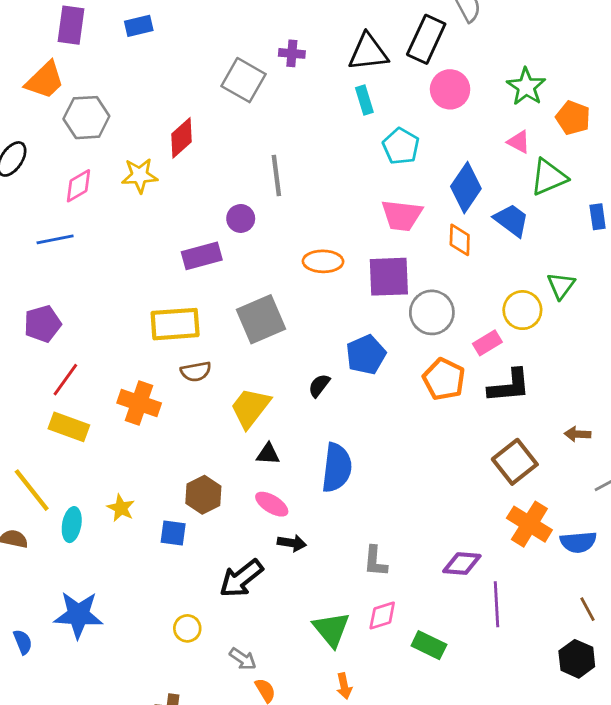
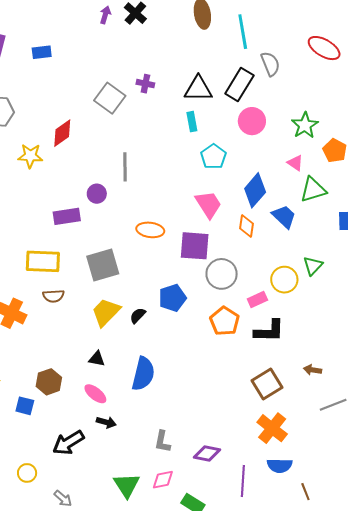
pink trapezoid: (402, 215) -> (208, 204), turned -136
yellow trapezoid: (250, 408) -> (106, 312), moved
blue semicircle: (578, 542) -> (280, 466), moved
purple diamond: (462, 564) -> (207, 453), moved

